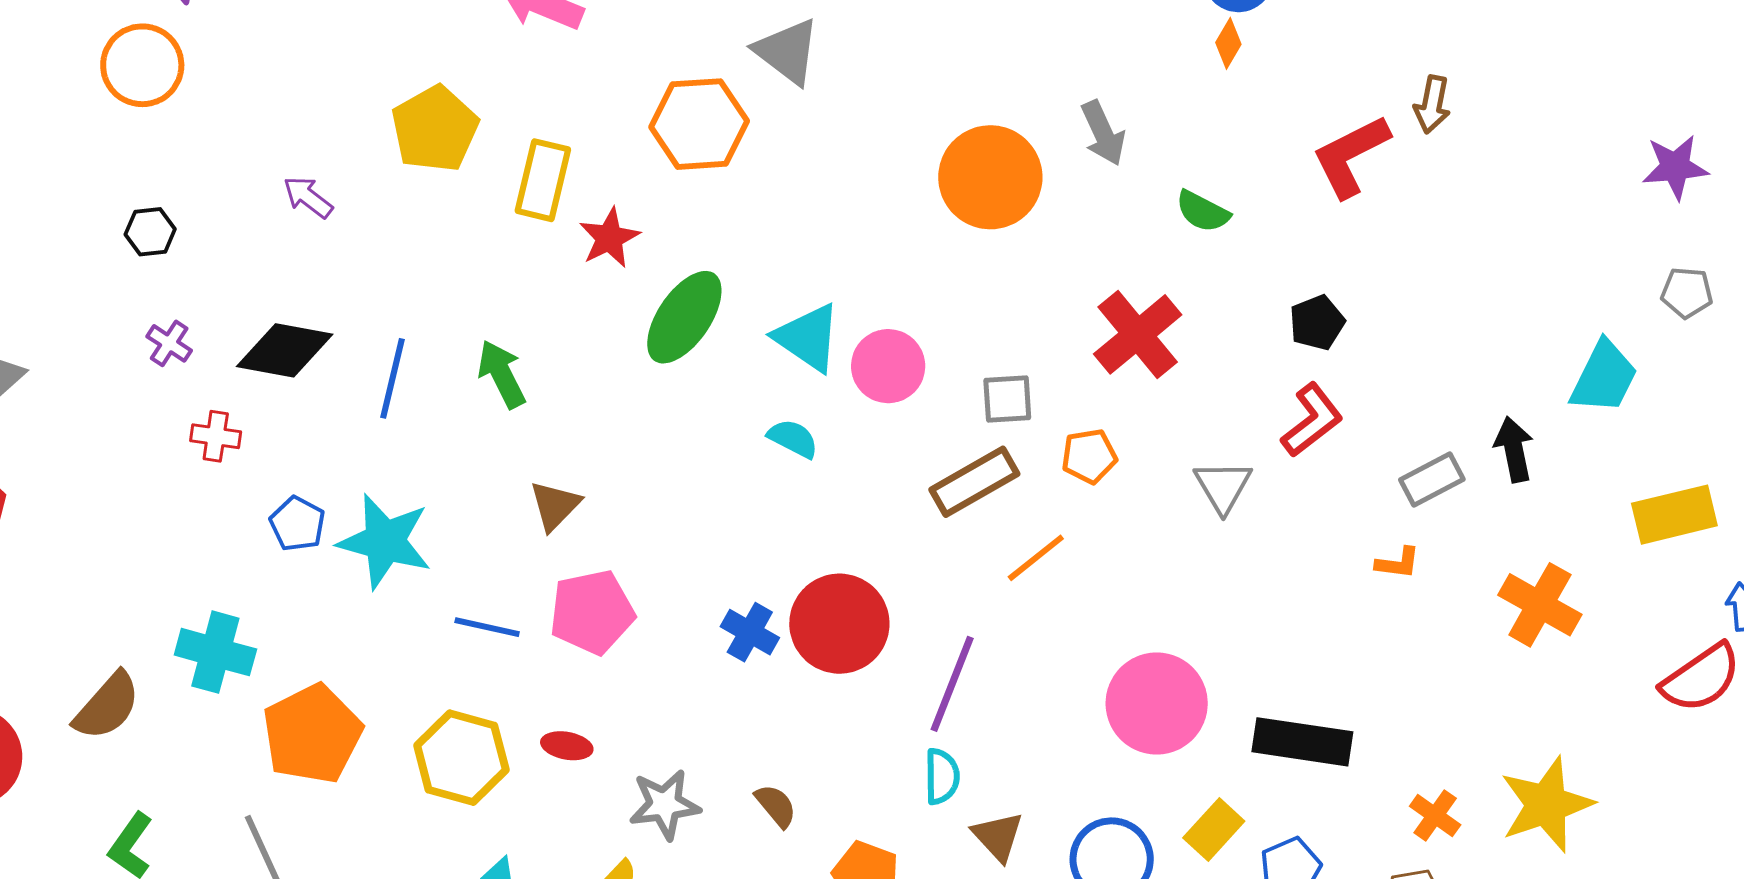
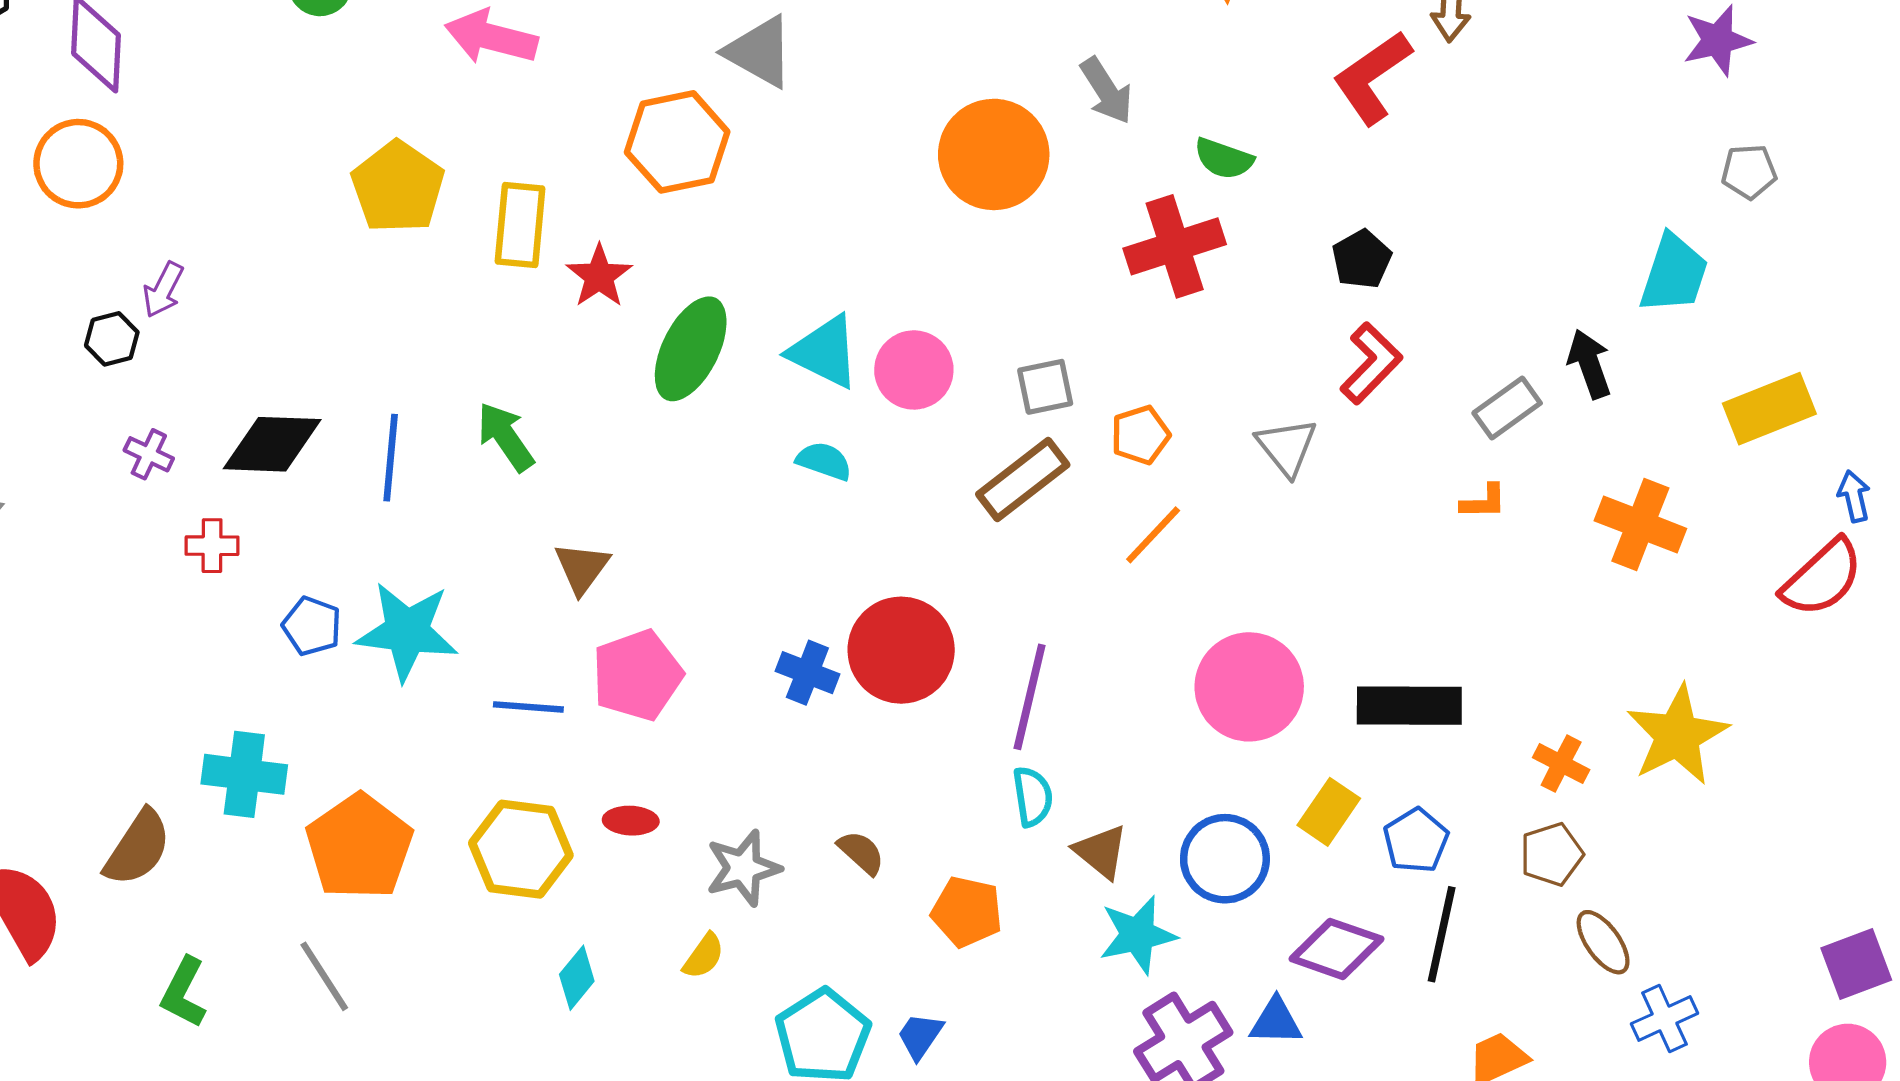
purple arrow: (308, 197) -> (163, 290), moved, turned -92
red cross: (1138, 334) -> (1175, 246), moved, turned 30
orange line: (1036, 558) -> (1153, 535), moved

